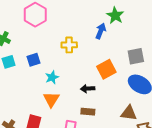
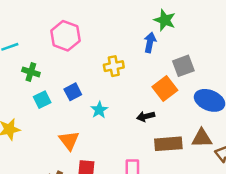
gray square: (136, 56) -> (183, 66), moved
orange triangle: (51, 99) -> (69, 140), moved
brown rectangle: (88, 112) -> (168, 144), moved, size x1.5

